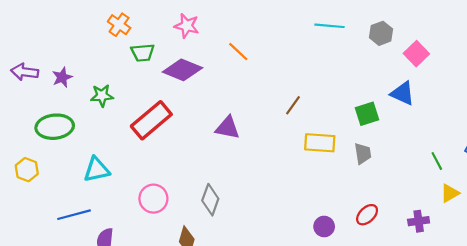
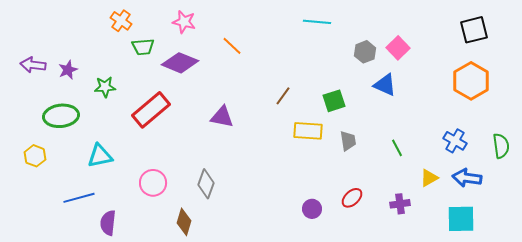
gray hexagon: (381, 33) -> (365, 52), moved
green square: (367, 114) -> (334, 101), moved
green line: (437, 161) -> (397, 148), moved

